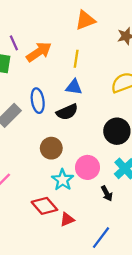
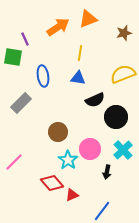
orange arrow: (39, 52) -> (58, 27), moved
blue ellipse: (38, 101) -> (43, 76), moved
black semicircle: (67, 112) -> (95, 100), moved
black arrow: (107, 193) -> (107, 172), turned 40

